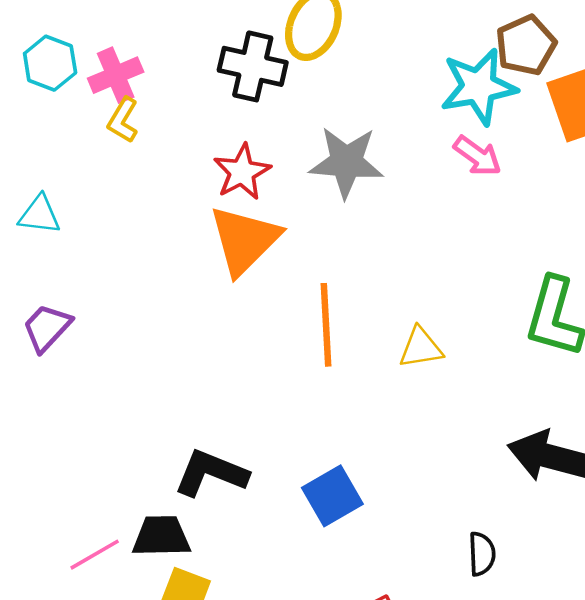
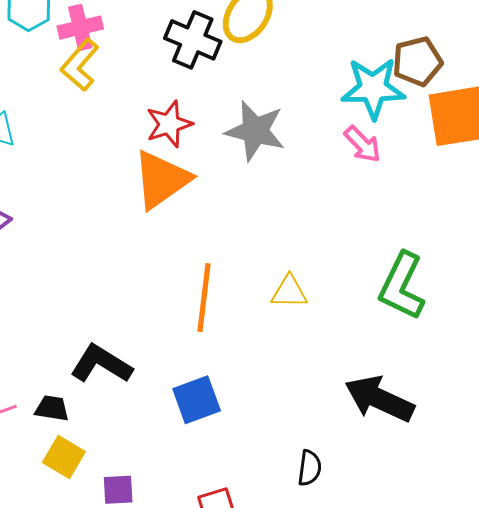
yellow L-shape: (123, 120) -> (80, 65), size x1.4
orange line: (326, 325) -> (204, 298), moved
black trapezoid: (161, 536) -> (52, 408), size x0.7

